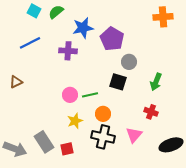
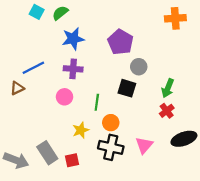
blue star: (83, 28) -> (73, 39), moved
blue line: (30, 43) -> (33, 68), moved
purple cross: (68, 51) -> (73, 69), moved
pink circle: (70, 95) -> (65, 97), moved
green line: (90, 95) -> (97, 102), turned -70
red cross: (151, 112) -> (167, 111), moved, turned 32
black ellipse: (171, 145) -> (184, 139), moved

